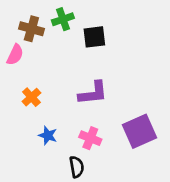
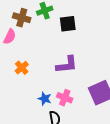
blue star: (48, 135) -> (45, 99), moved

